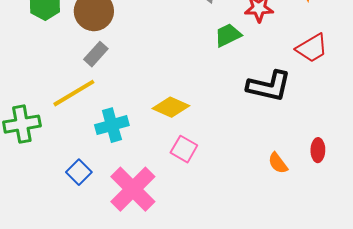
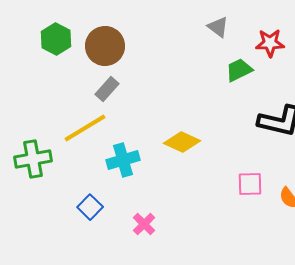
pink square: (184, 149) -> (250, 184), moved, turned -32
pink cross: (133, 189) -> (144, 224), size x0.5

